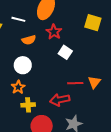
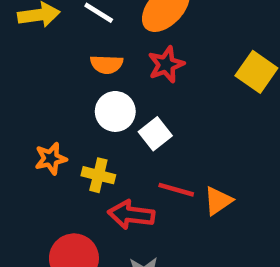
white square: (65, 52) -> (155, 134), moved
white circle: (23, 65) -> (115, 111), moved
yellow cross: (28, 105) -> (98, 175), moved

